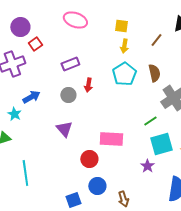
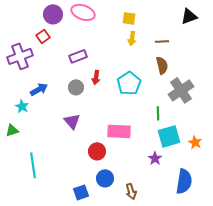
purple circle: (20, 27) -> (53, 14), moved
brown line: (156, 40) -> (162, 41), moved, turned 48
cyan pentagon: (124, 74) -> (129, 83), moved
green line: (150, 121) -> (158, 113), turned -56

